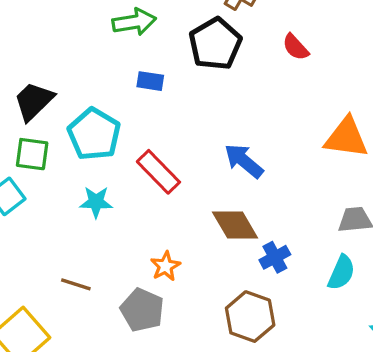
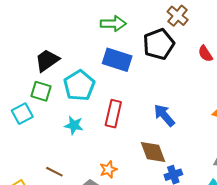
blue rectangle: (150, 81) -> (117, 60), size x1.8
red rectangle: (158, 172) -> (113, 114), turned 48

